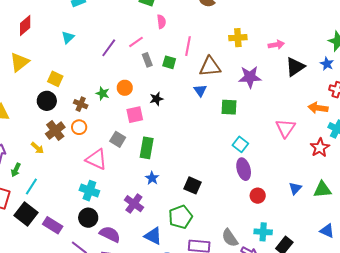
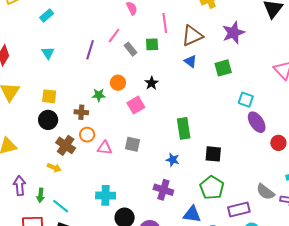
gray square: (118, 139) -> (132, 144), moved
green rectangle: (147, 148) -> (184, 128), moved
pink triangle: (96, 159) -> (105, 148), moved, size x0.7
cyan line: (31, 186) -> (61, 206), turned -66
cyan cross: (89, 191) -> (106, 195), moved

